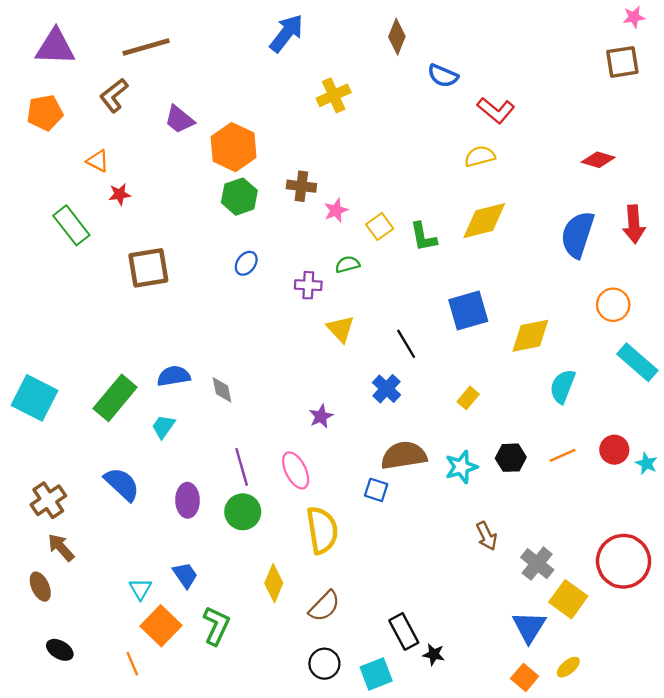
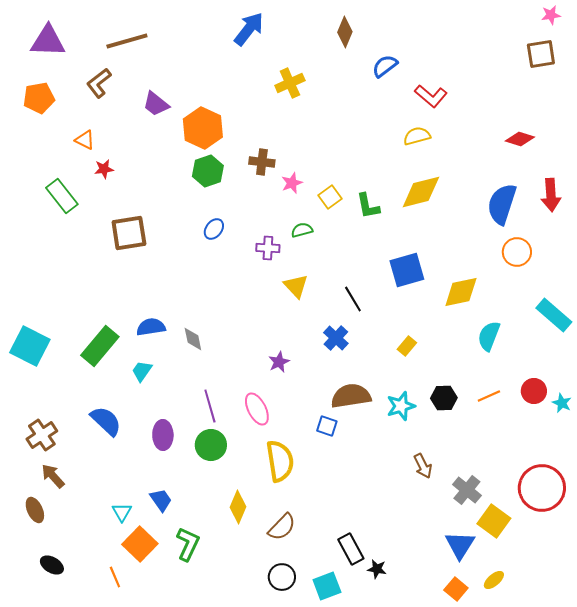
blue semicircle: (443, 76) -> (385, 66), turned 120
orange circle: (613, 305) -> (517, 252), moved

